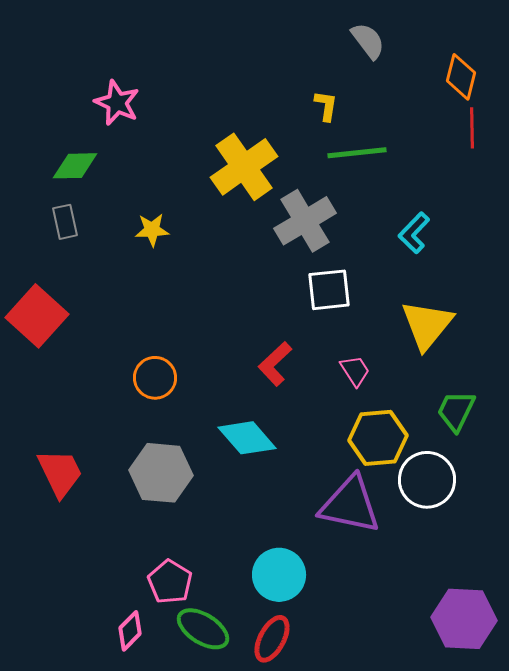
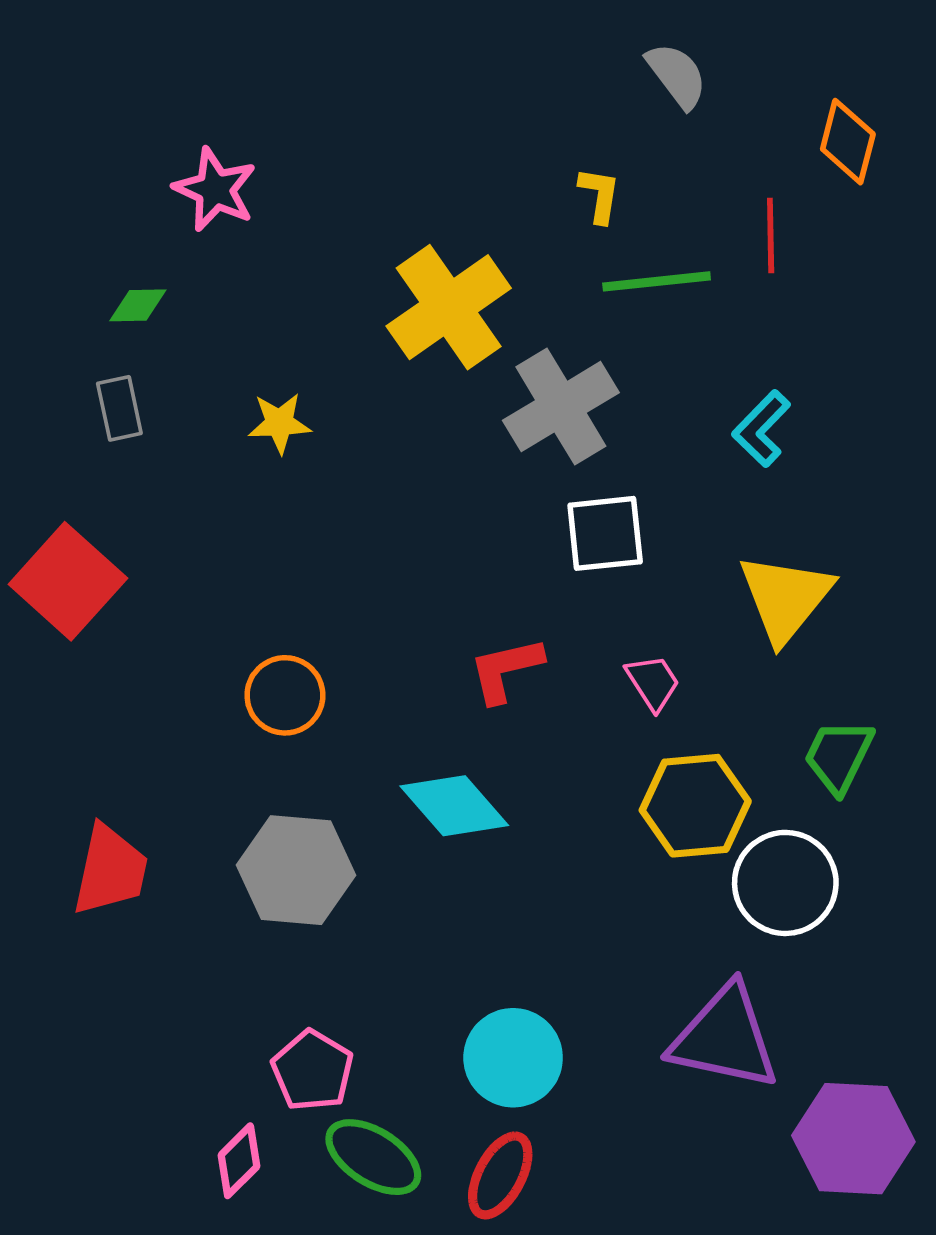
red line: (472, 128) -> (771, 235), moved
green diamond: (75, 166) -> (138, 305), size x0.7
red L-shape: (275, 364) -> (506, 670), turned 30
red trapezoid: (60, 473) -> (110, 870), turned 38
purple triangle: (350, 505) -> (725, 1037), moved

